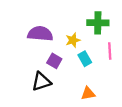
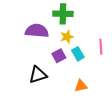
green cross: (98, 23) -> (63, 14), moved
purple square: (54, 61) -> (59, 56), moved, turned 32

